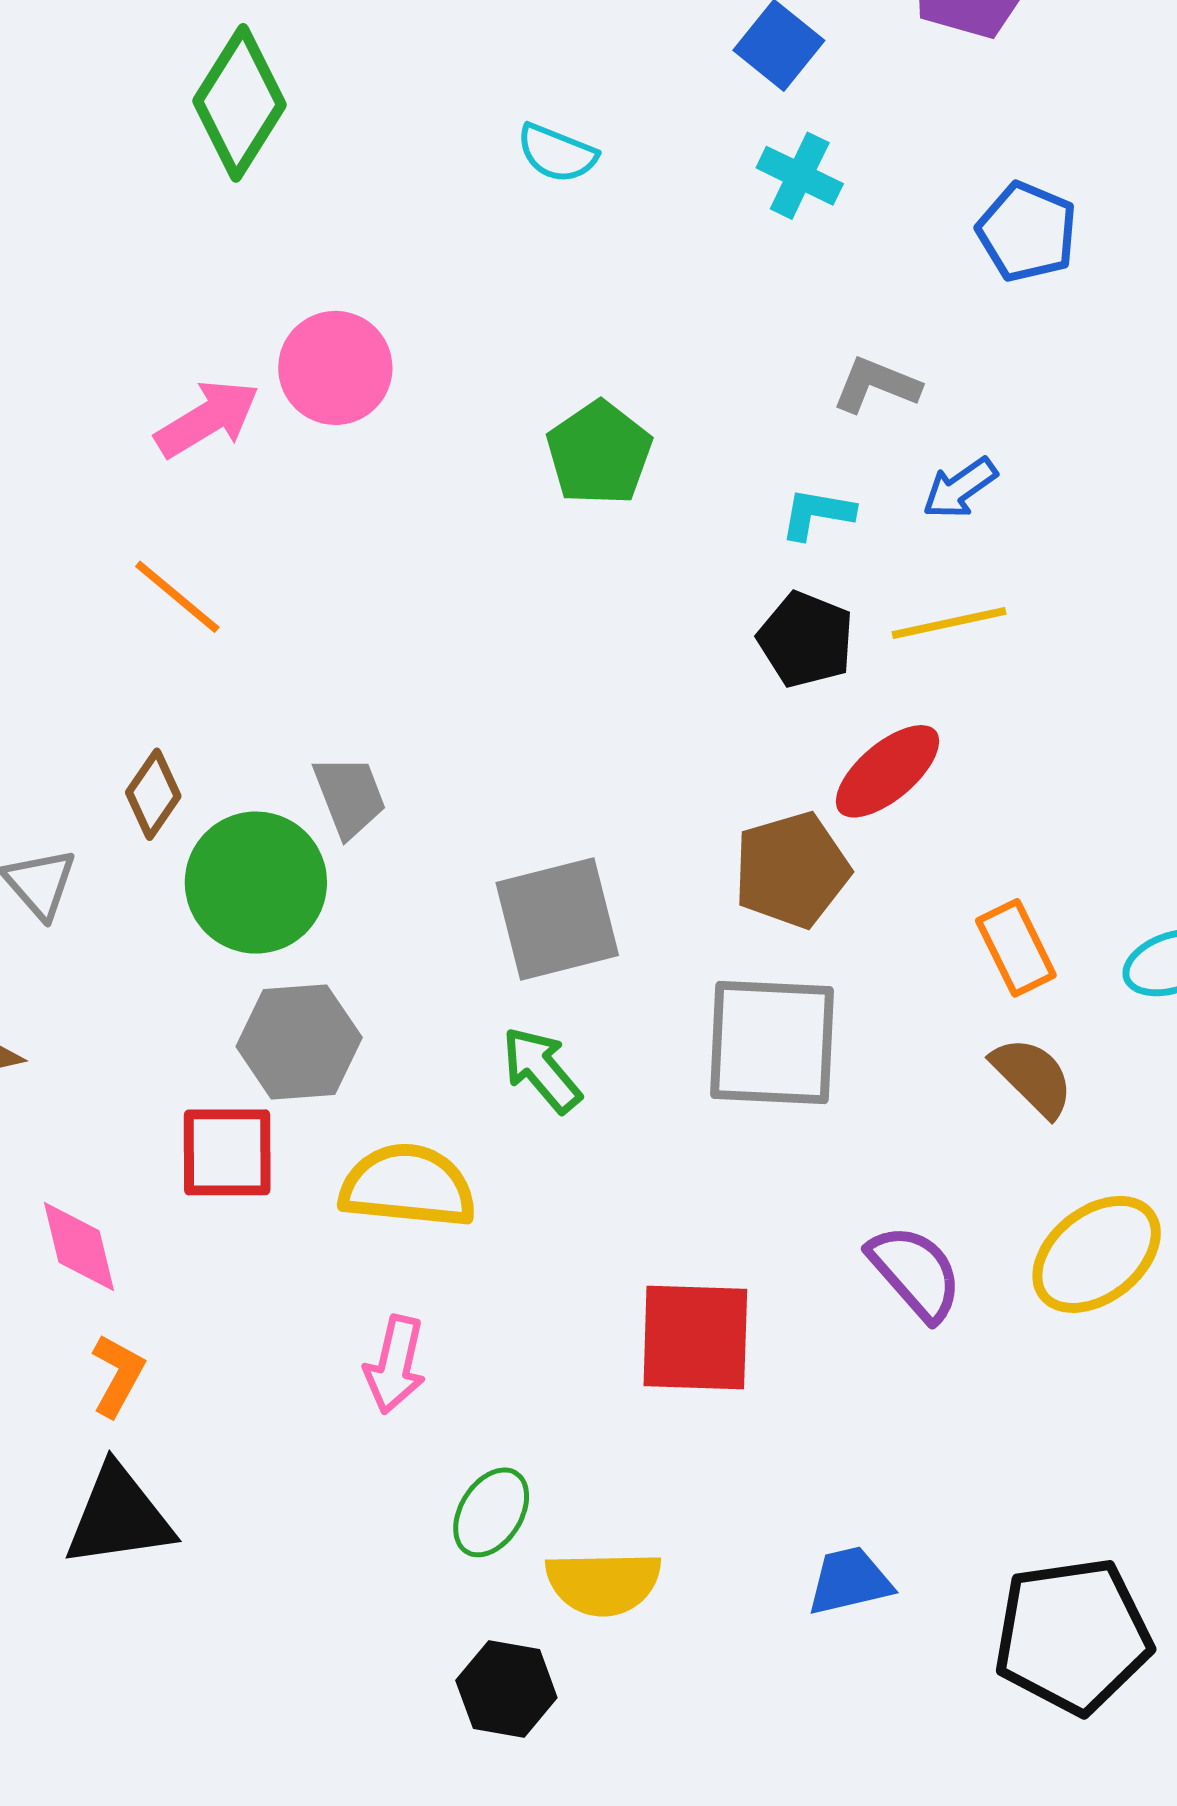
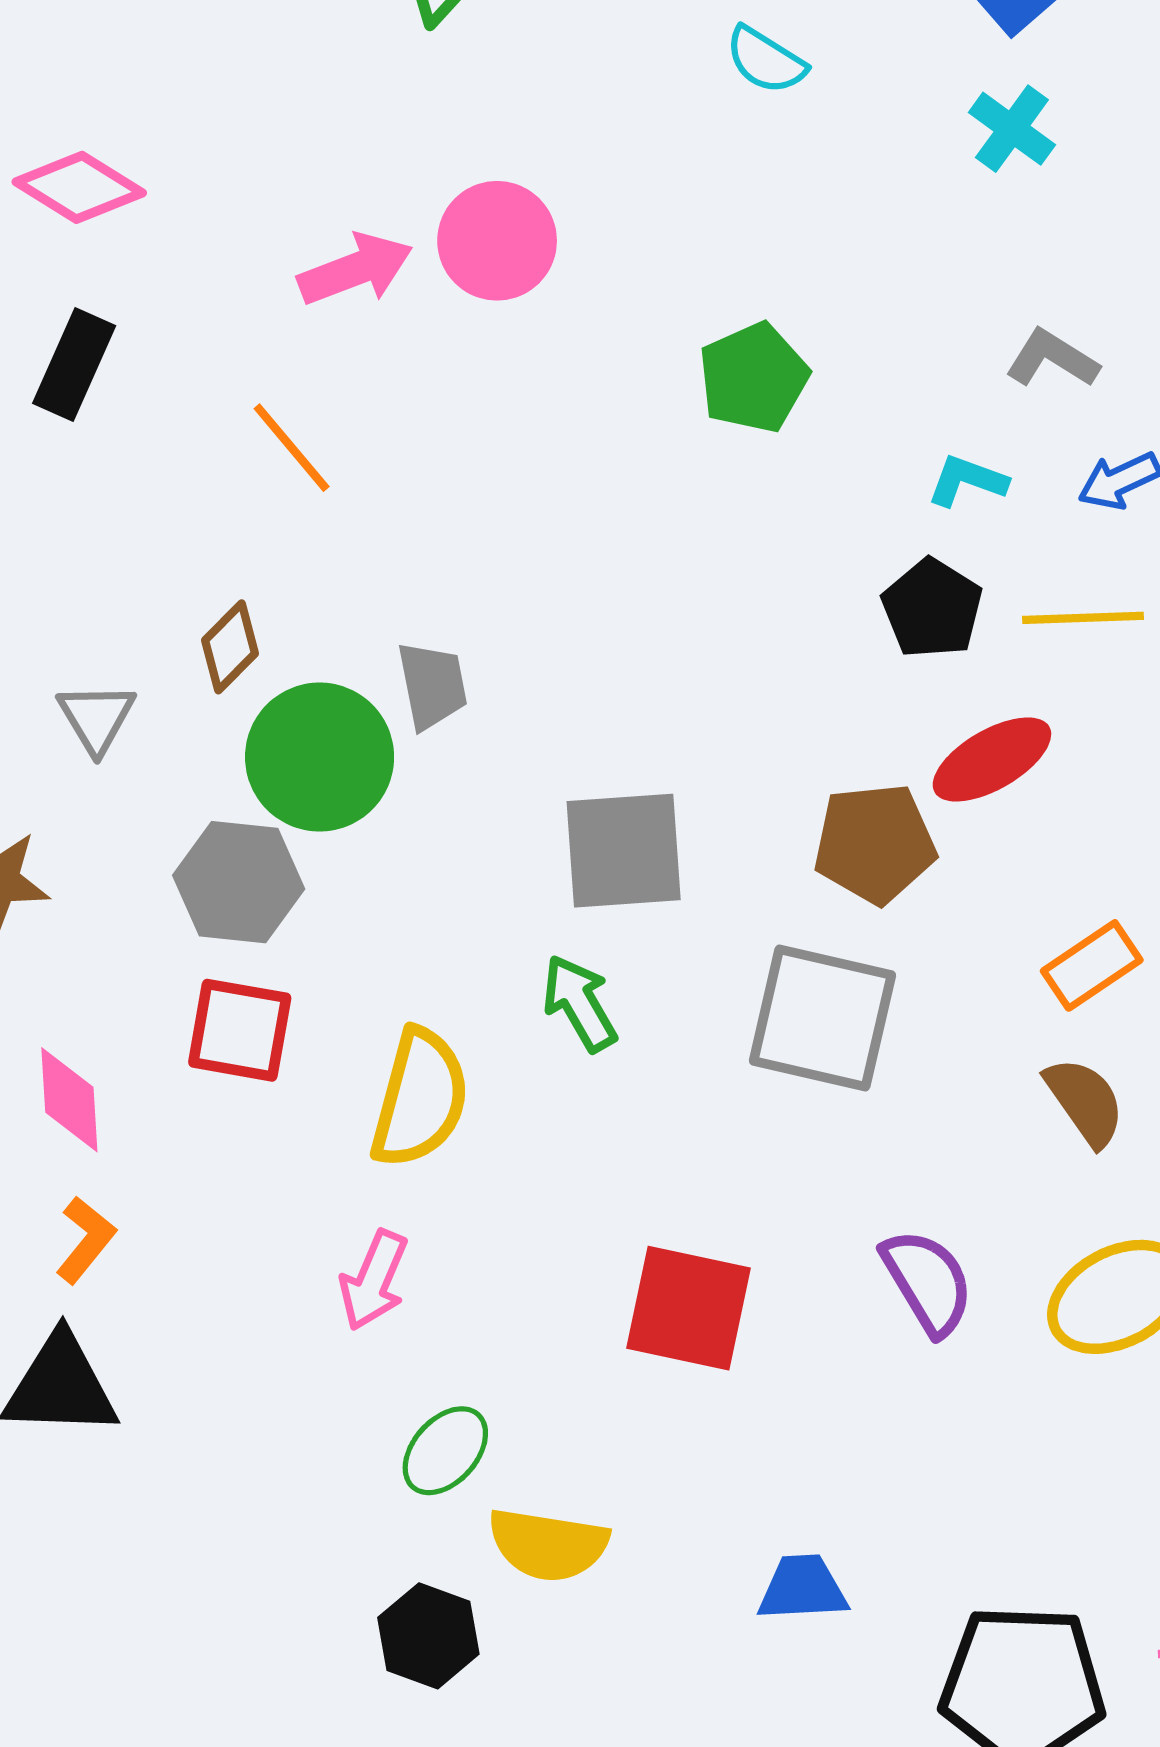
orange rectangle: (1016, 948) -> (1092, 965), turned 72
gray hexagon: (299, 1042) -> (239, 882), moved
yellow semicircle: (408, 1186) -> (420, 1098), turned 89

